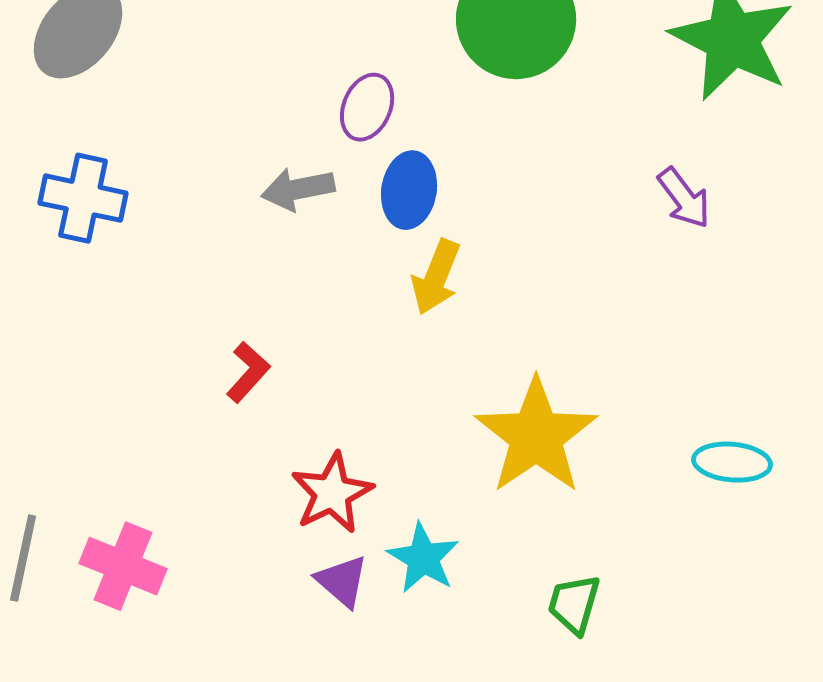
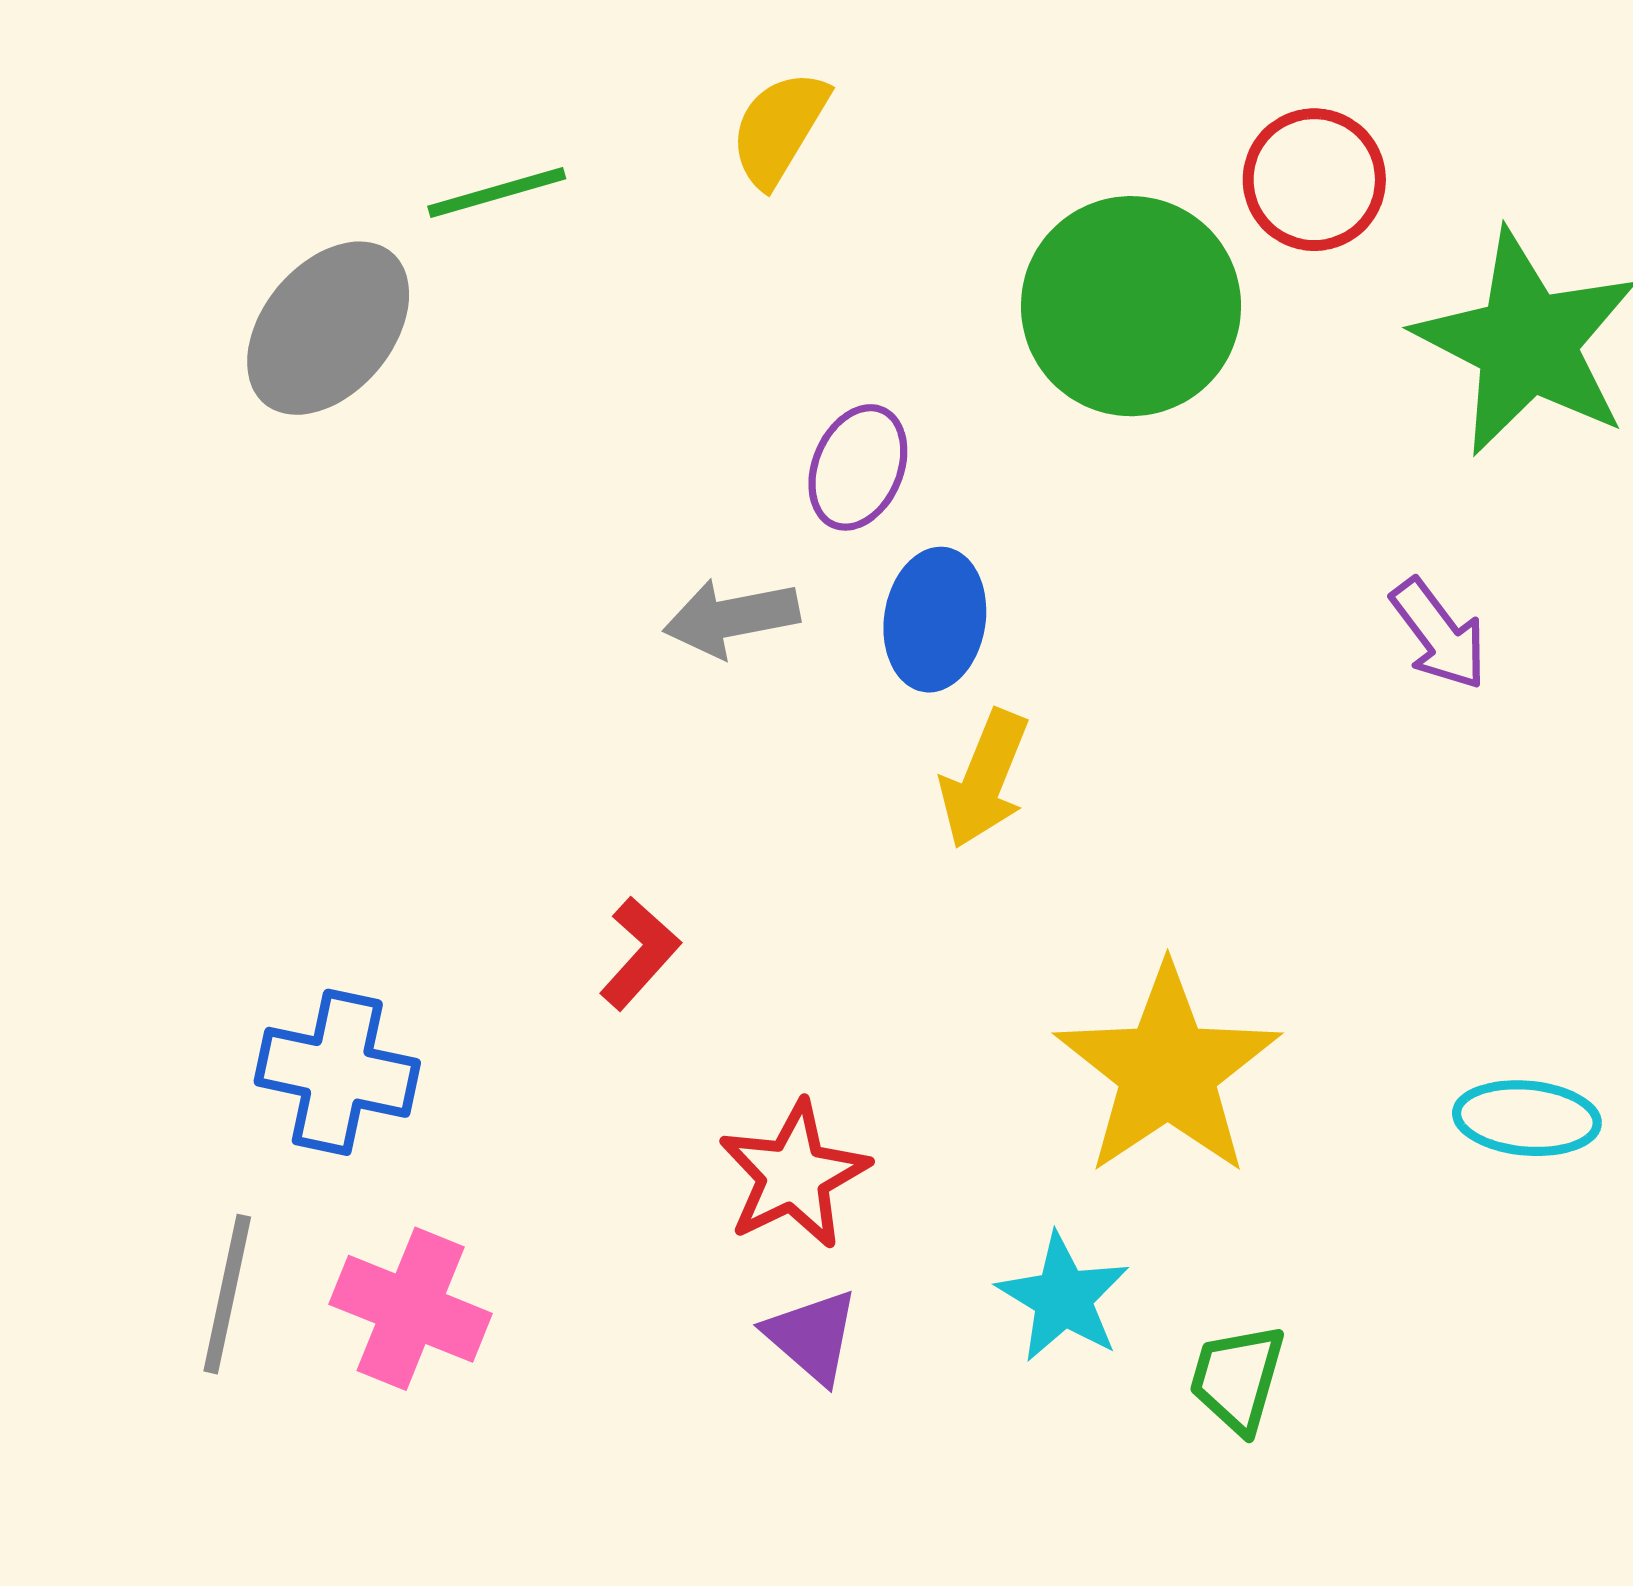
blue cross: (83, 198) -> (337, 1072), moved
cyan star: (423, 558) -> (1063, 1298), moved

